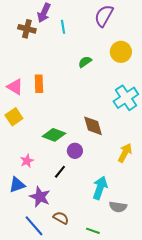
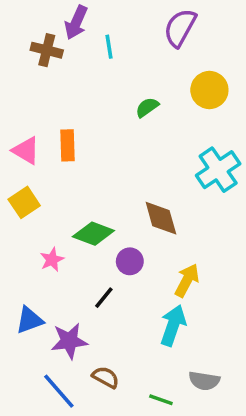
yellow arrow: (125, 153) -> (187, 280), moved
pink star: (27, 161) -> (52, 260), moved
purple star: (40, 197) -> (69, 341), turned -30
gray semicircle: (118, 207) -> (204, 381), moved

